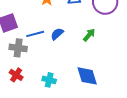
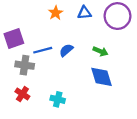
green arrow: (89, 35) -> (100, 51), turned 72
blue diamond: (87, 76) -> (101, 77), moved

